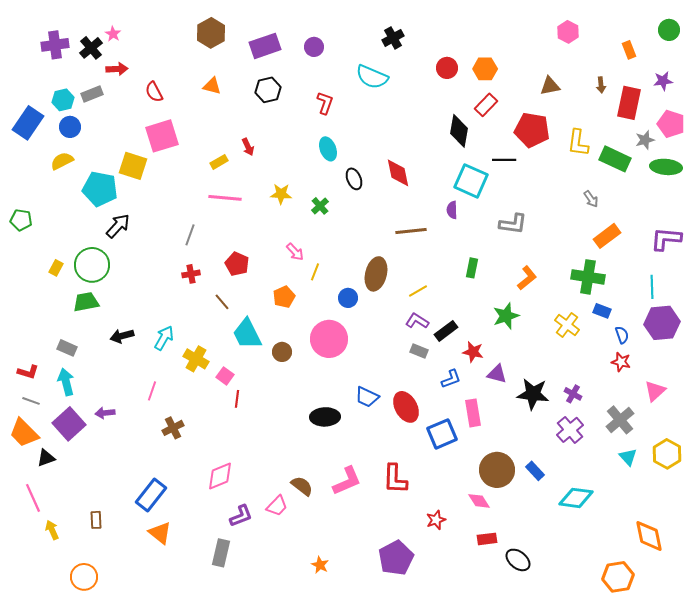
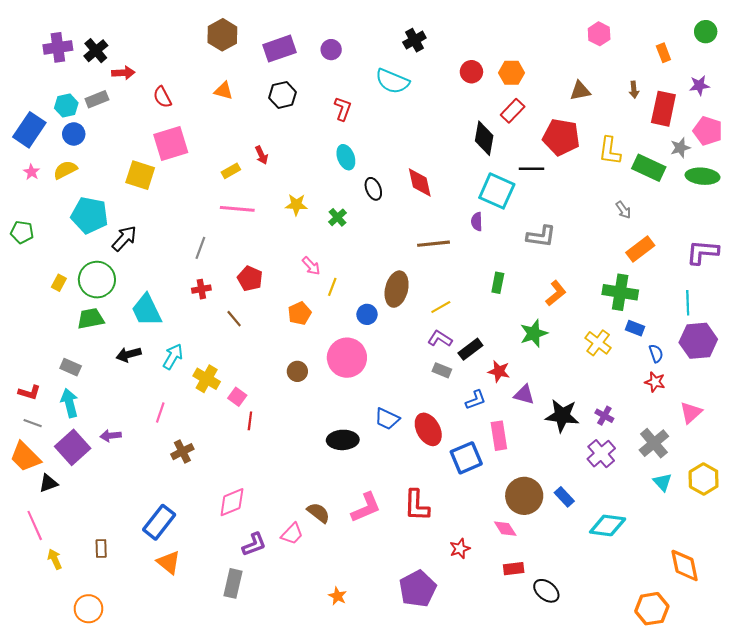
pink star: (113, 34) -> (32, 172), moved
cyan pentagon: (100, 189) -> (90, 215), moved
cyan trapezoid: (247, 334) -> (147, 310), moved

